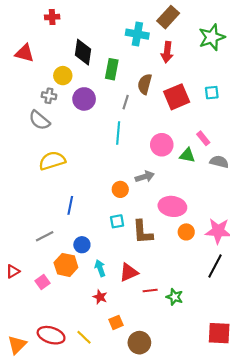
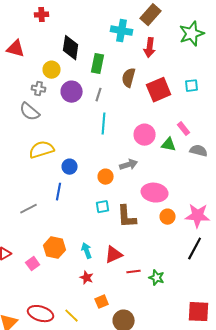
gray line: (126, 102) -> (99, 95), moved
gray line: (45, 236) -> (29, 209), moved
blue circle: (82, 245) -> (70, 167), moved

